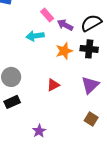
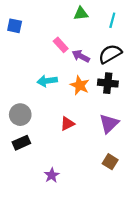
cyan arrow: (35, 36) -> (47, 81), moved
orange star: (64, 51) -> (80, 85), turned -30

